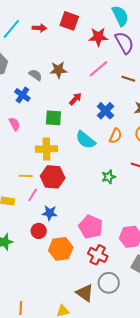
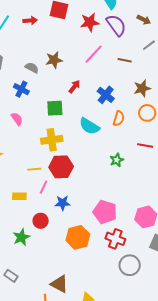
red circle: (39, 231) -> (41, 221), moved
brown triangle: (85, 293) -> (59, 284), moved

